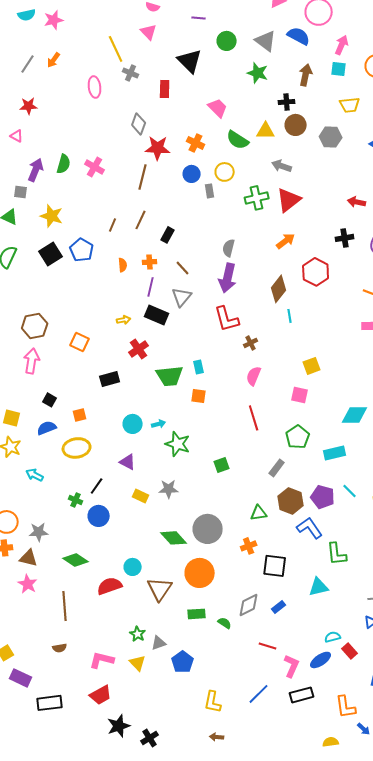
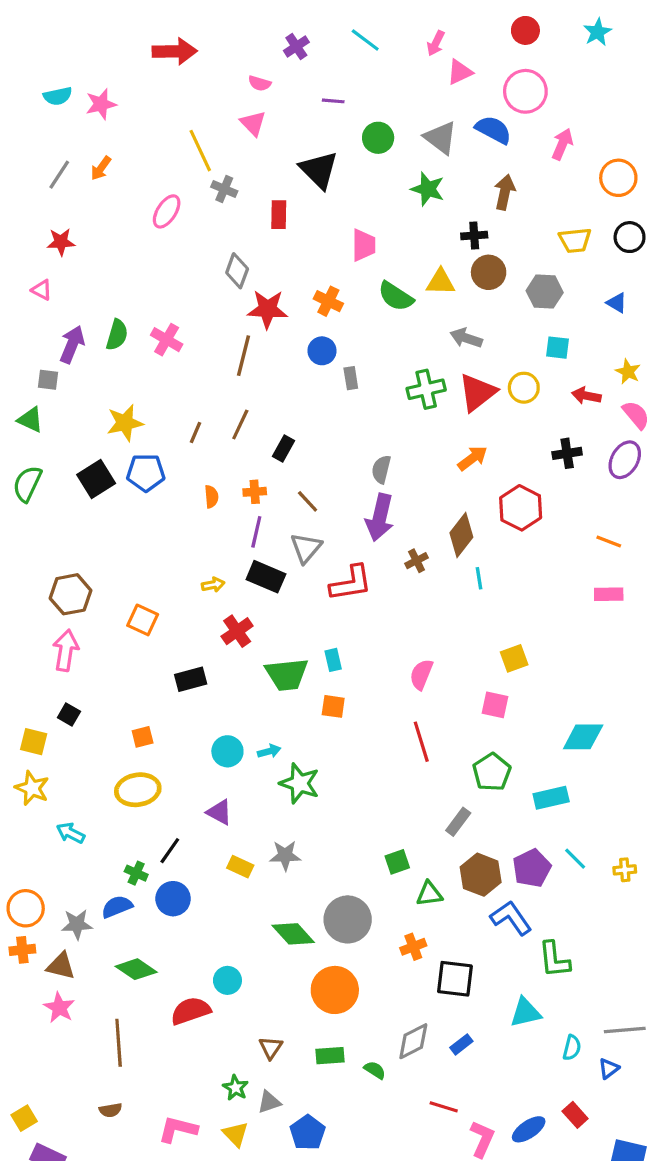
cyan square: (339, 69) -> (557, 348), moved
pink ellipse: (95, 87) -> (167, 211), turned 40
pink trapezoid: (218, 108) -> (364, 245), turned 45
yellow circle: (225, 172) -> (524, 388), moved
yellow star: (52, 216) -> (125, 423), moved, turned -30
blue pentagon: (82, 250) -> (146, 473), turned -30
red L-shape: (227, 319) -> (351, 583), moved, turned -84
brown cross: (251, 343) -> (416, 561), moved
black square: (50, 400) -> (69, 714), moved
blue semicircle: (47, 428) -> (117, 907), moved
green square: (222, 465) -> (397, 862), moved
purple pentagon: (323, 497) -> (532, 868), turned 30
brown triangle: (160, 589) -> (271, 1048), moved, size x0.6
cyan semicircle: (333, 637) -> (572, 1048), moved, turned 119

